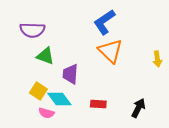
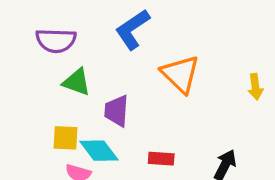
blue L-shape: (104, 22) -> (132, 29), moved
yellow square: (38, 91) -> (65, 138), turned -30

